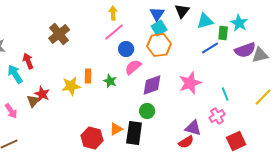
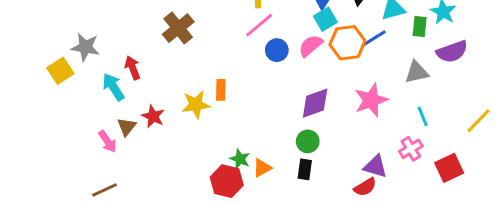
orange hexagon: (159, 45) -> (347, 43), moved
blue line: (210, 48) -> (374, 38), moved
gray triangle: (260, 55) -> (417, 72), moved
pink semicircle: (133, 67) -> (311, 46), moved
green star: (110, 81) -> (240, 159), moved
brown triangle: (33, 101) -> (127, 127), moved
black rectangle: (134, 133) -> (305, 169), moved, size x0.6
red square: (236, 141) -> (449, 168), moved

